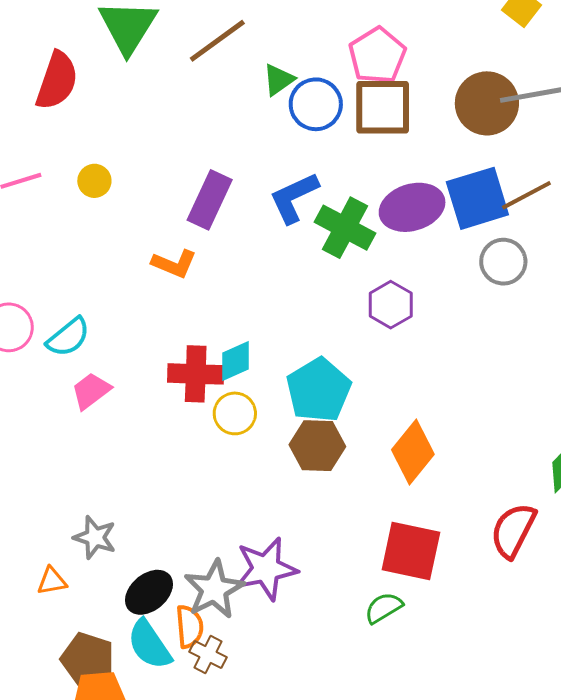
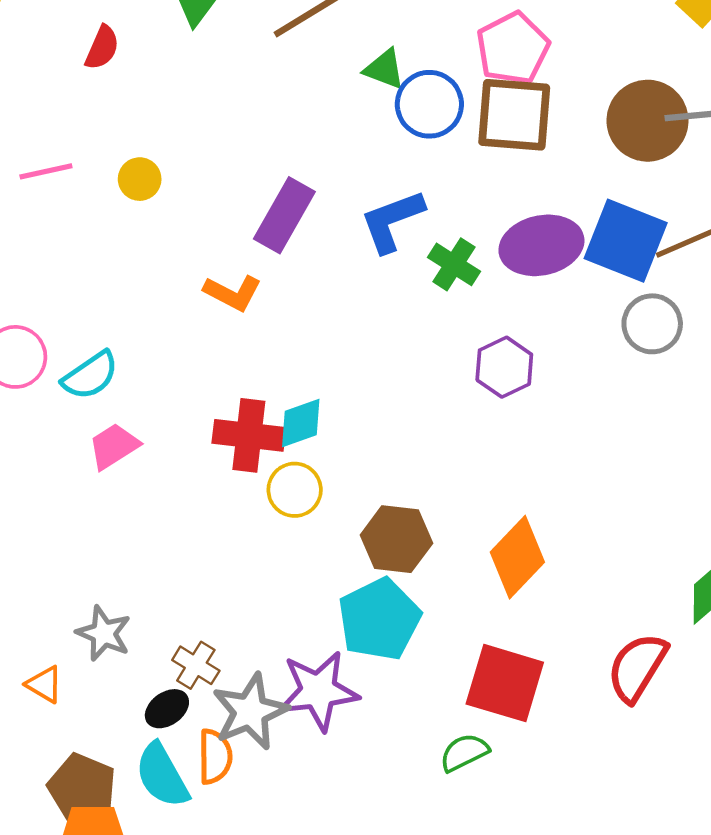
green triangle: (278, 80) -> (384, 69), turned 51
red semicircle: (57, 81) -> (102, 48), size x0.6
blue square: (477, 198) -> (626, 241), turned 34
green cross: (345, 228) -> (454, 264), size x0.7
cyan pentagon: (319, 390) -> (379, 619), moved
orange triangle: (52, 581) -> (44, 684), turned 36
black ellipse: (149, 592) -> (167, 709), size x0.7
brown cross: (208, 655) -> (196, 665), moved

